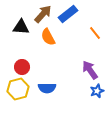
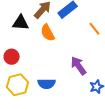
red circle: (22, 67) -> (12, 57), moved
purple arrow: (90, 70) -> (79, 66), moved

